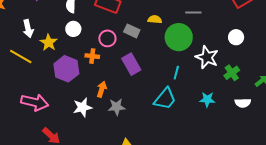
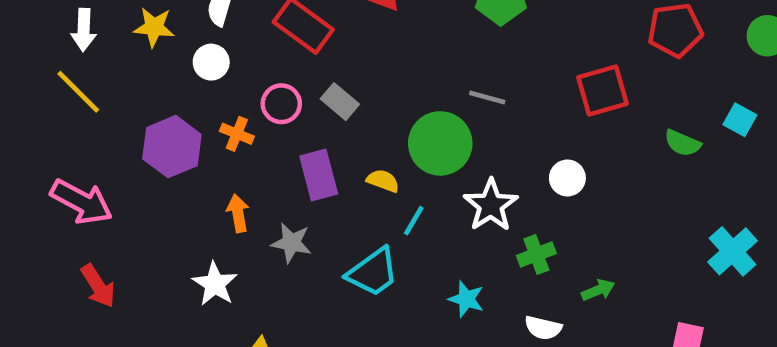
yellow semicircle: (155, 19) -> (383, 181), moved
white arrow: (28, 29) -> (84, 30), moved
yellow star: (49, 43) -> (154, 27), moved, turned 30
orange arrow: (102, 89) -> (238, 213), turned -42
white star: (82, 107) -> (215, 284), moved, turned 30
gray star: (117, 107) -> (291, 243), moved

